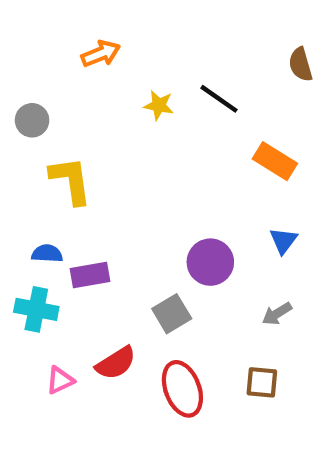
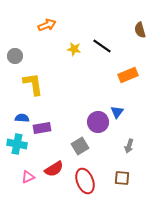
orange rectangle: (275, 161) -> (128, 75), turned -54
blue triangle: (283, 241) -> (117, 112), moved
gray arrow: (277, 314) -> (129, 146), turned -40

